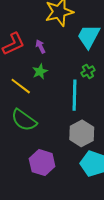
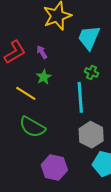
green cross: (88, 71) -> (91, 72), turned -32

